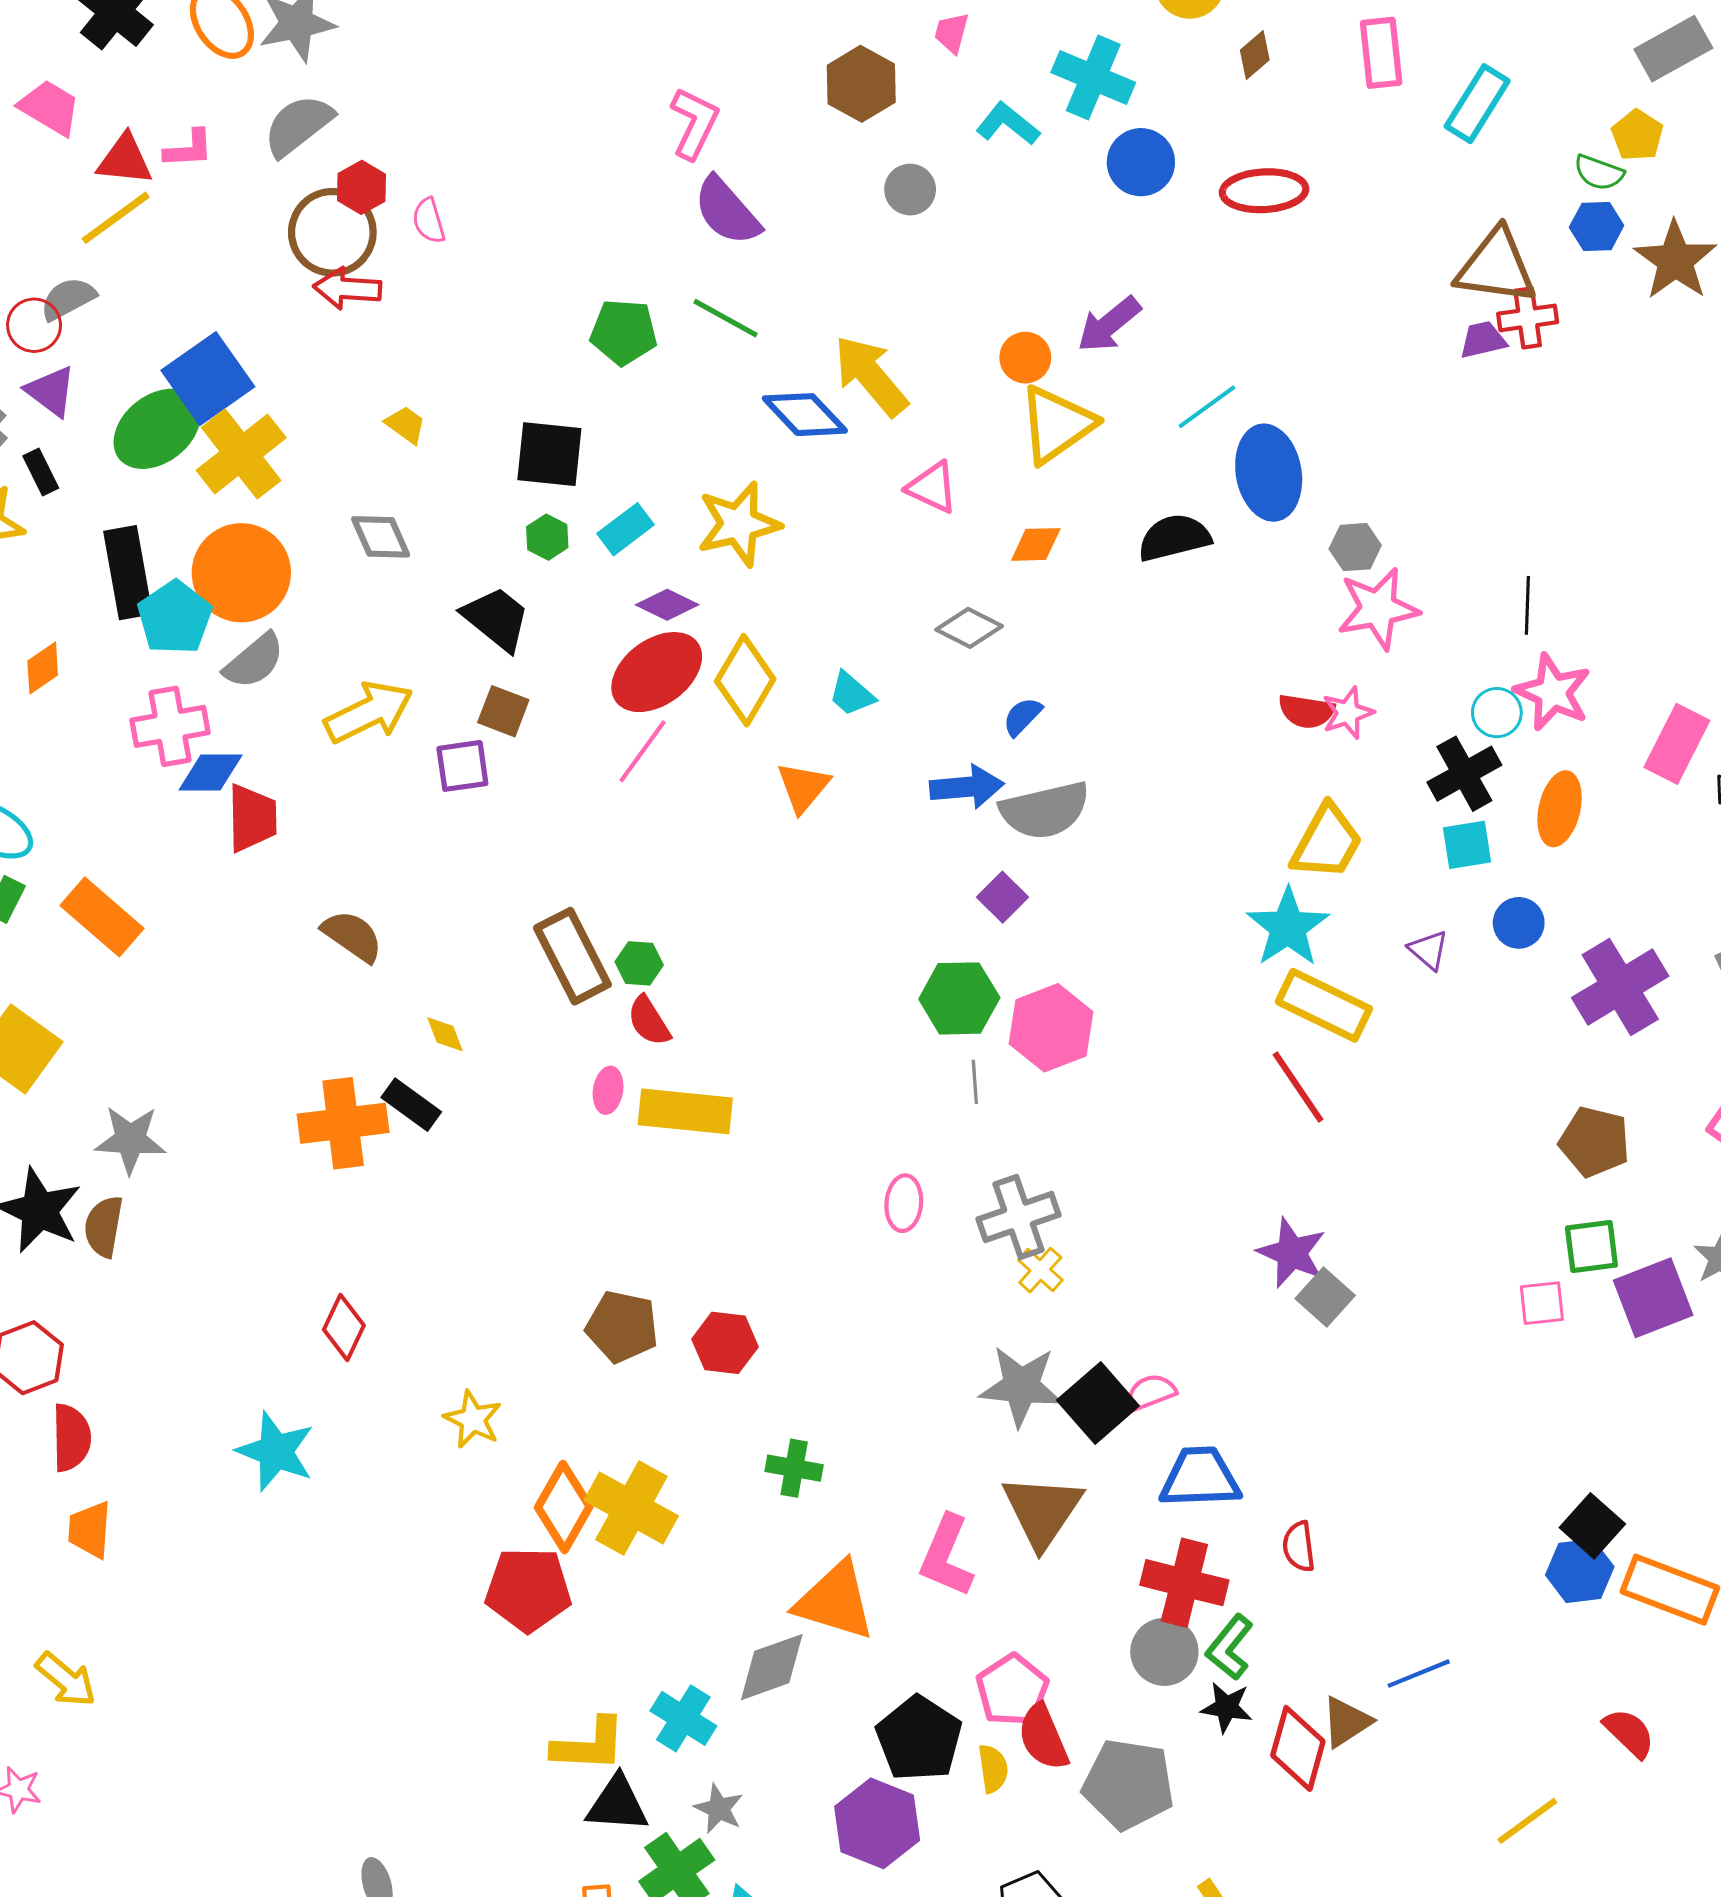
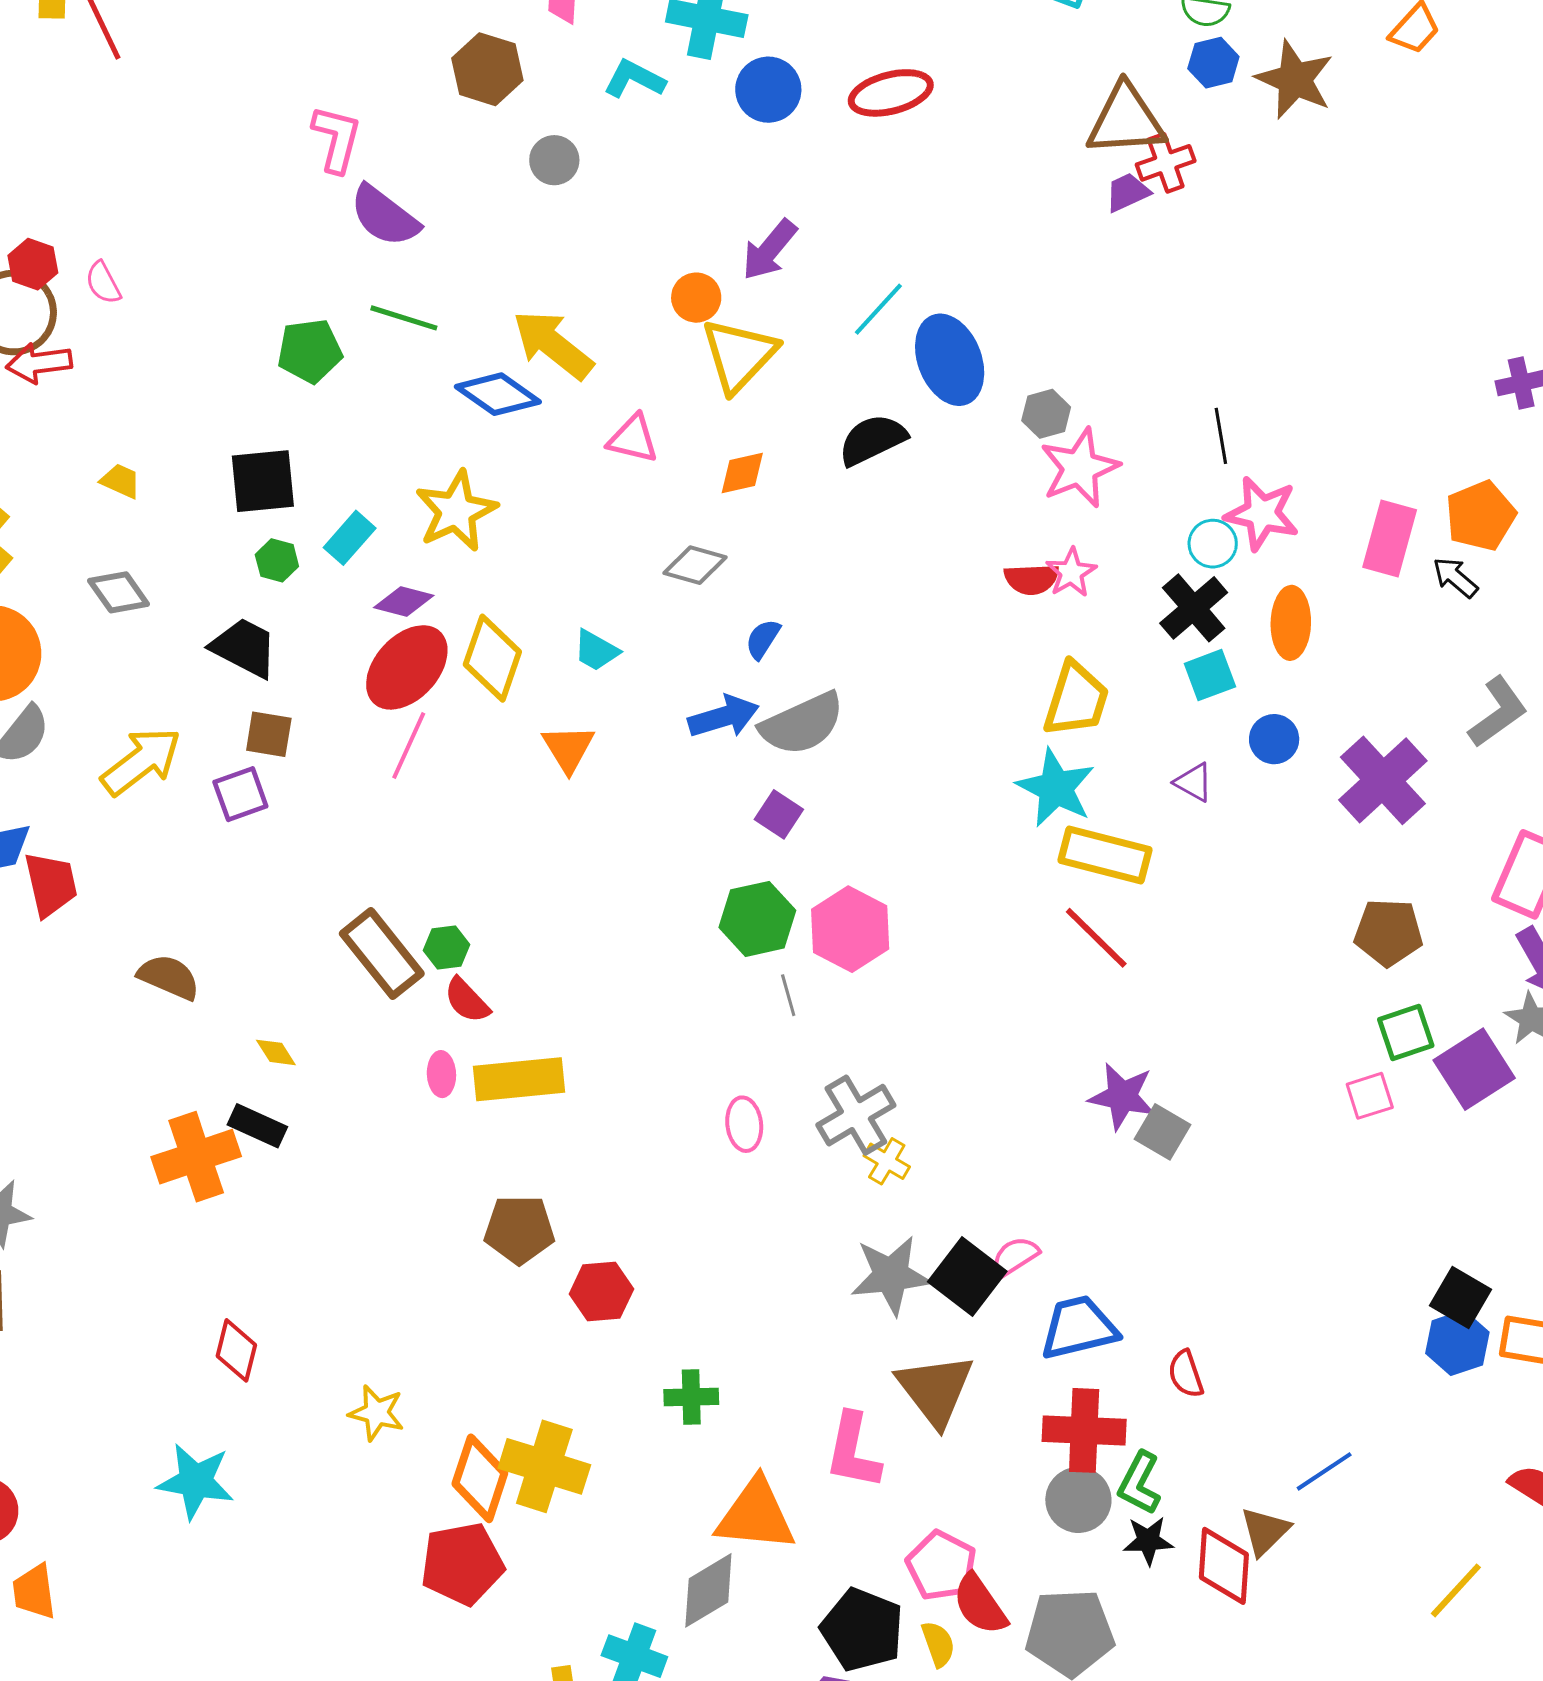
brown pentagon: (622, 1327) -> (519, 1229), moved

